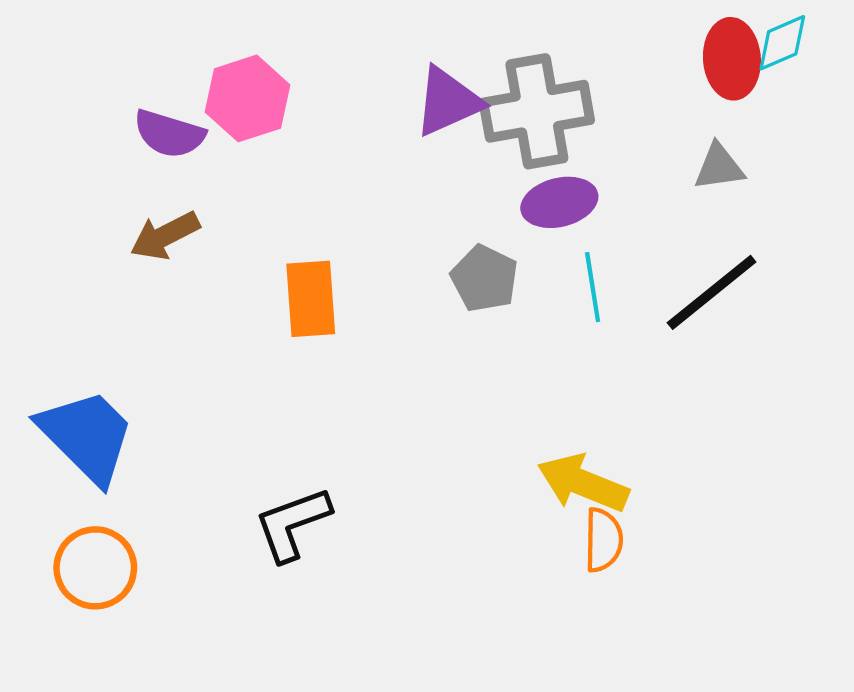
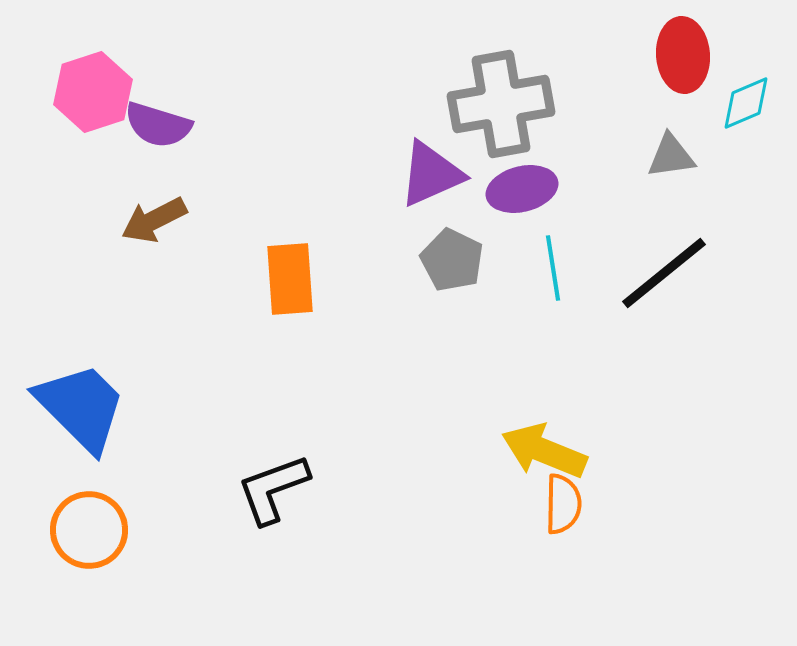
cyan diamond: (782, 43) -> (746, 103), moved
pink hexagon: (247, 98) -> (93, 92), moved
purple triangle: (448, 102) -> (431, 174), moved

